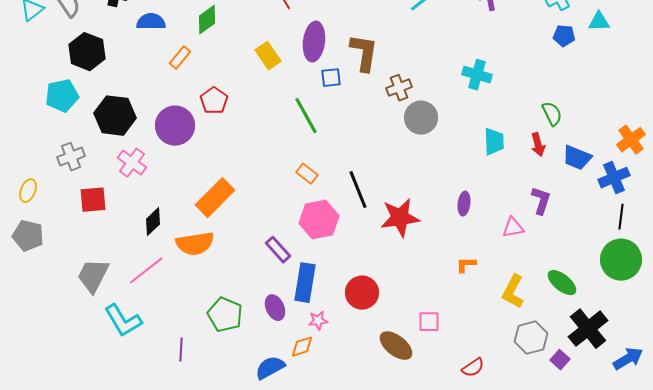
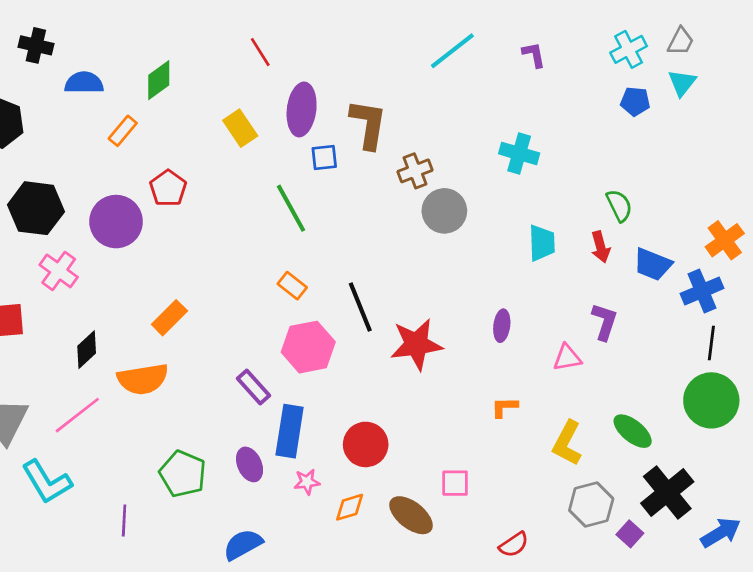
cyan triangle: (599, 22) -> (682, 83), turned -50
orange rectangle: (215, 198) -> (169, 318), size x0.7
orange diamond: (302, 347) -> (350, 507), moved

